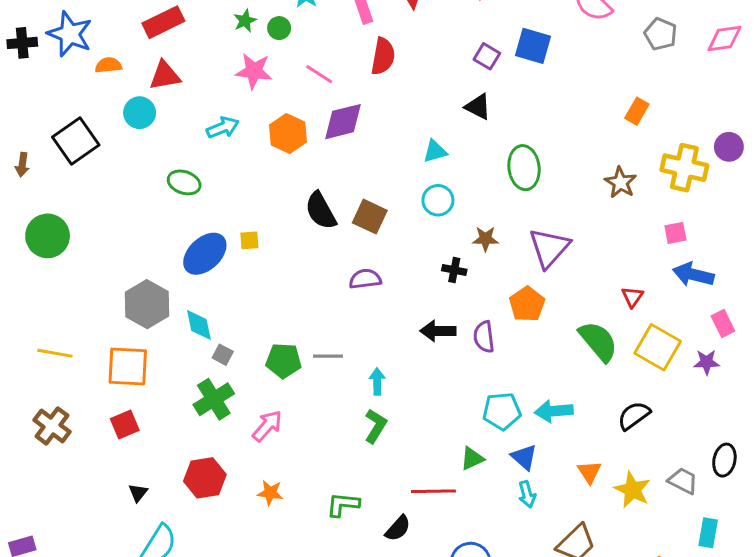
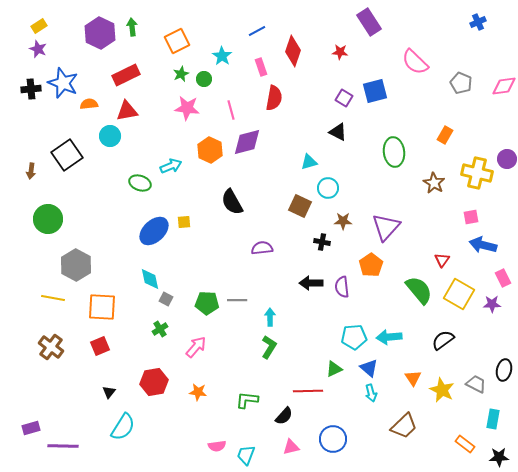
blue square: (533, 46) -> (375, 91), turned -30
pink line: (319, 74) -> (231, 110), turned 42
cyan arrow: (223, 128) -> (171, 166), moved
green ellipse: (524, 168) -> (394, 152), moved
cyan circle: (438, 200) -> (328, 188), moved
brown square: (370, 217) -> (300, 206), moved
gray hexagon: (147, 304) -> (76, 265), moved
green cross: (214, 399) -> (160, 329), size x0.6

